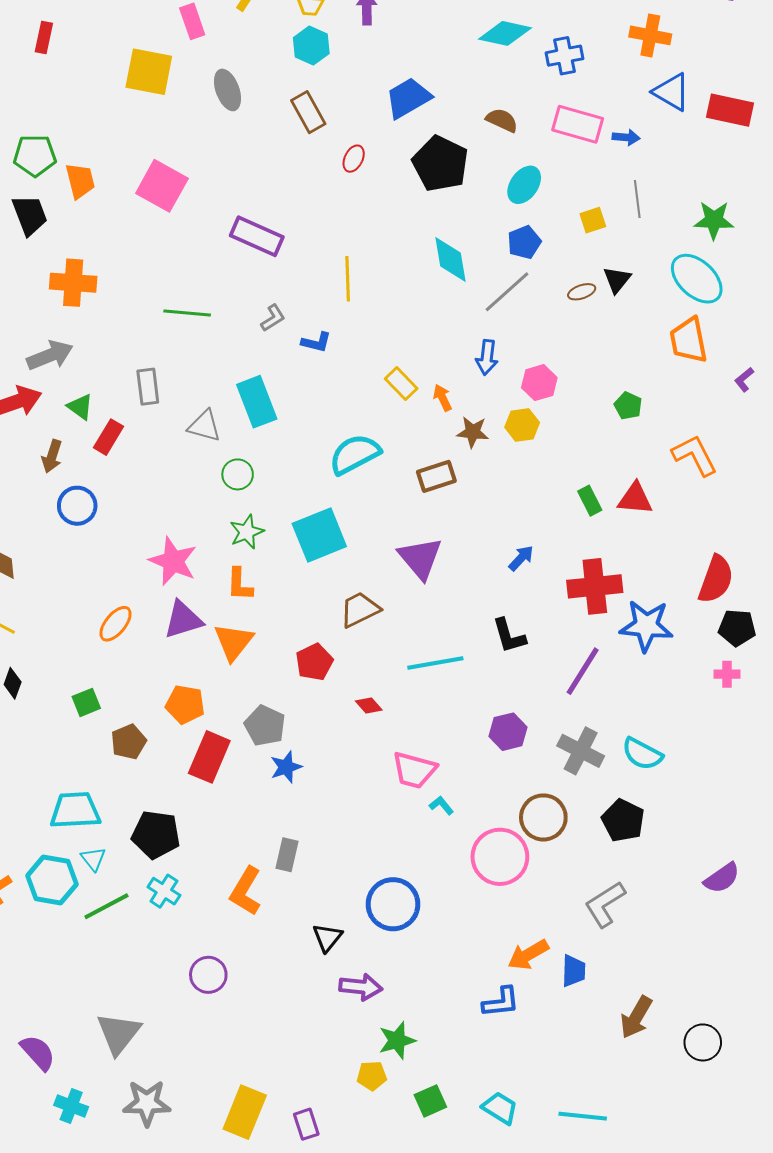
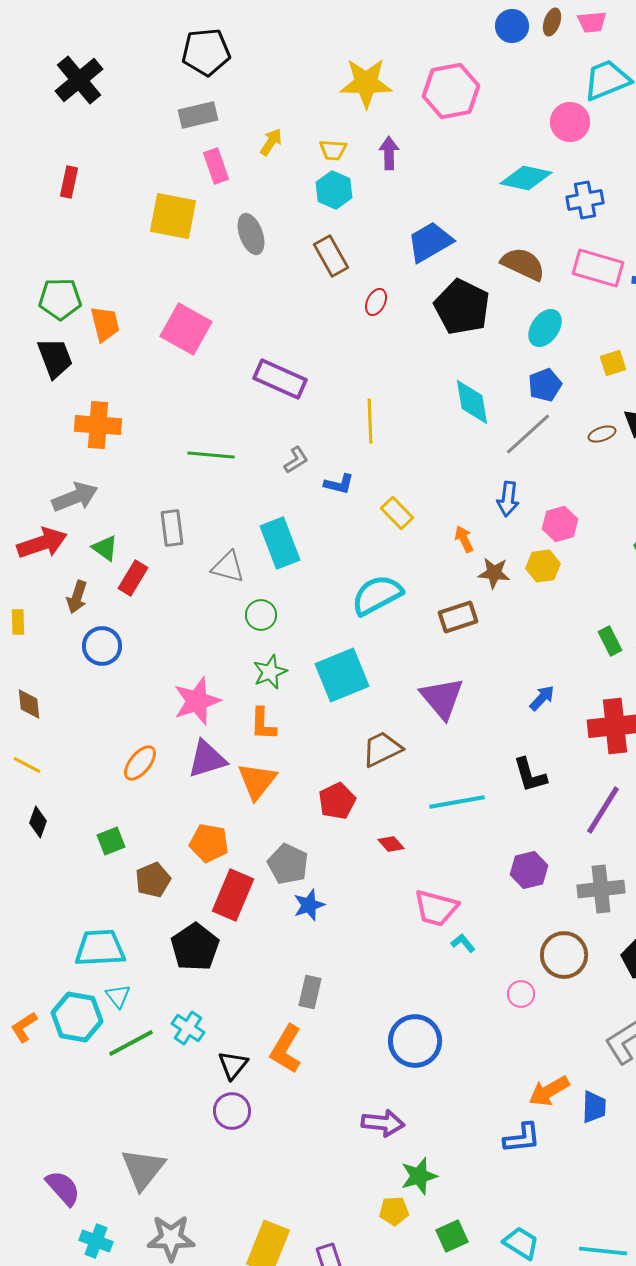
brown semicircle: (502, 120) -> (523, 264), size x1.4
yellow rectangle: (401, 384) -> (397, 513), moved
pink star: (173, 561) -> (197, 701), turned 30
gray cross: (581, 751) -> (601, 889), turned -33
black pentagon: (156, 835) -> (195, 947), moved, turned 30
pink circle: (500, 857) -> (521, 994), size x0.5
orange L-shape: (246, 891) -> (286, 1049), moved
black triangle: (327, 938) -> (233, 1065), moved

